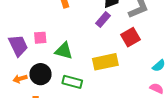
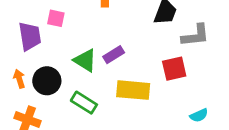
purple rectangle: (103, 20) -> (114, 55), moved
pink square: (40, 38) -> (56, 18), moved
orange arrow: (20, 79) -> (19, 79), turned 72

